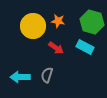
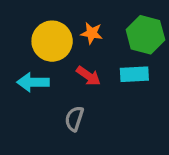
cyan rectangle: (85, 47) -> (134, 74), turned -30
cyan arrow: (20, 77) -> (33, 82), moved

